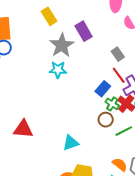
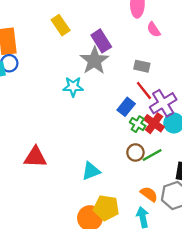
gray star: (62, 45) -> (94, 61), moved
gray rectangle: (118, 54) -> (142, 66), turned -40
brown circle: (106, 120) -> (135, 152), moved

